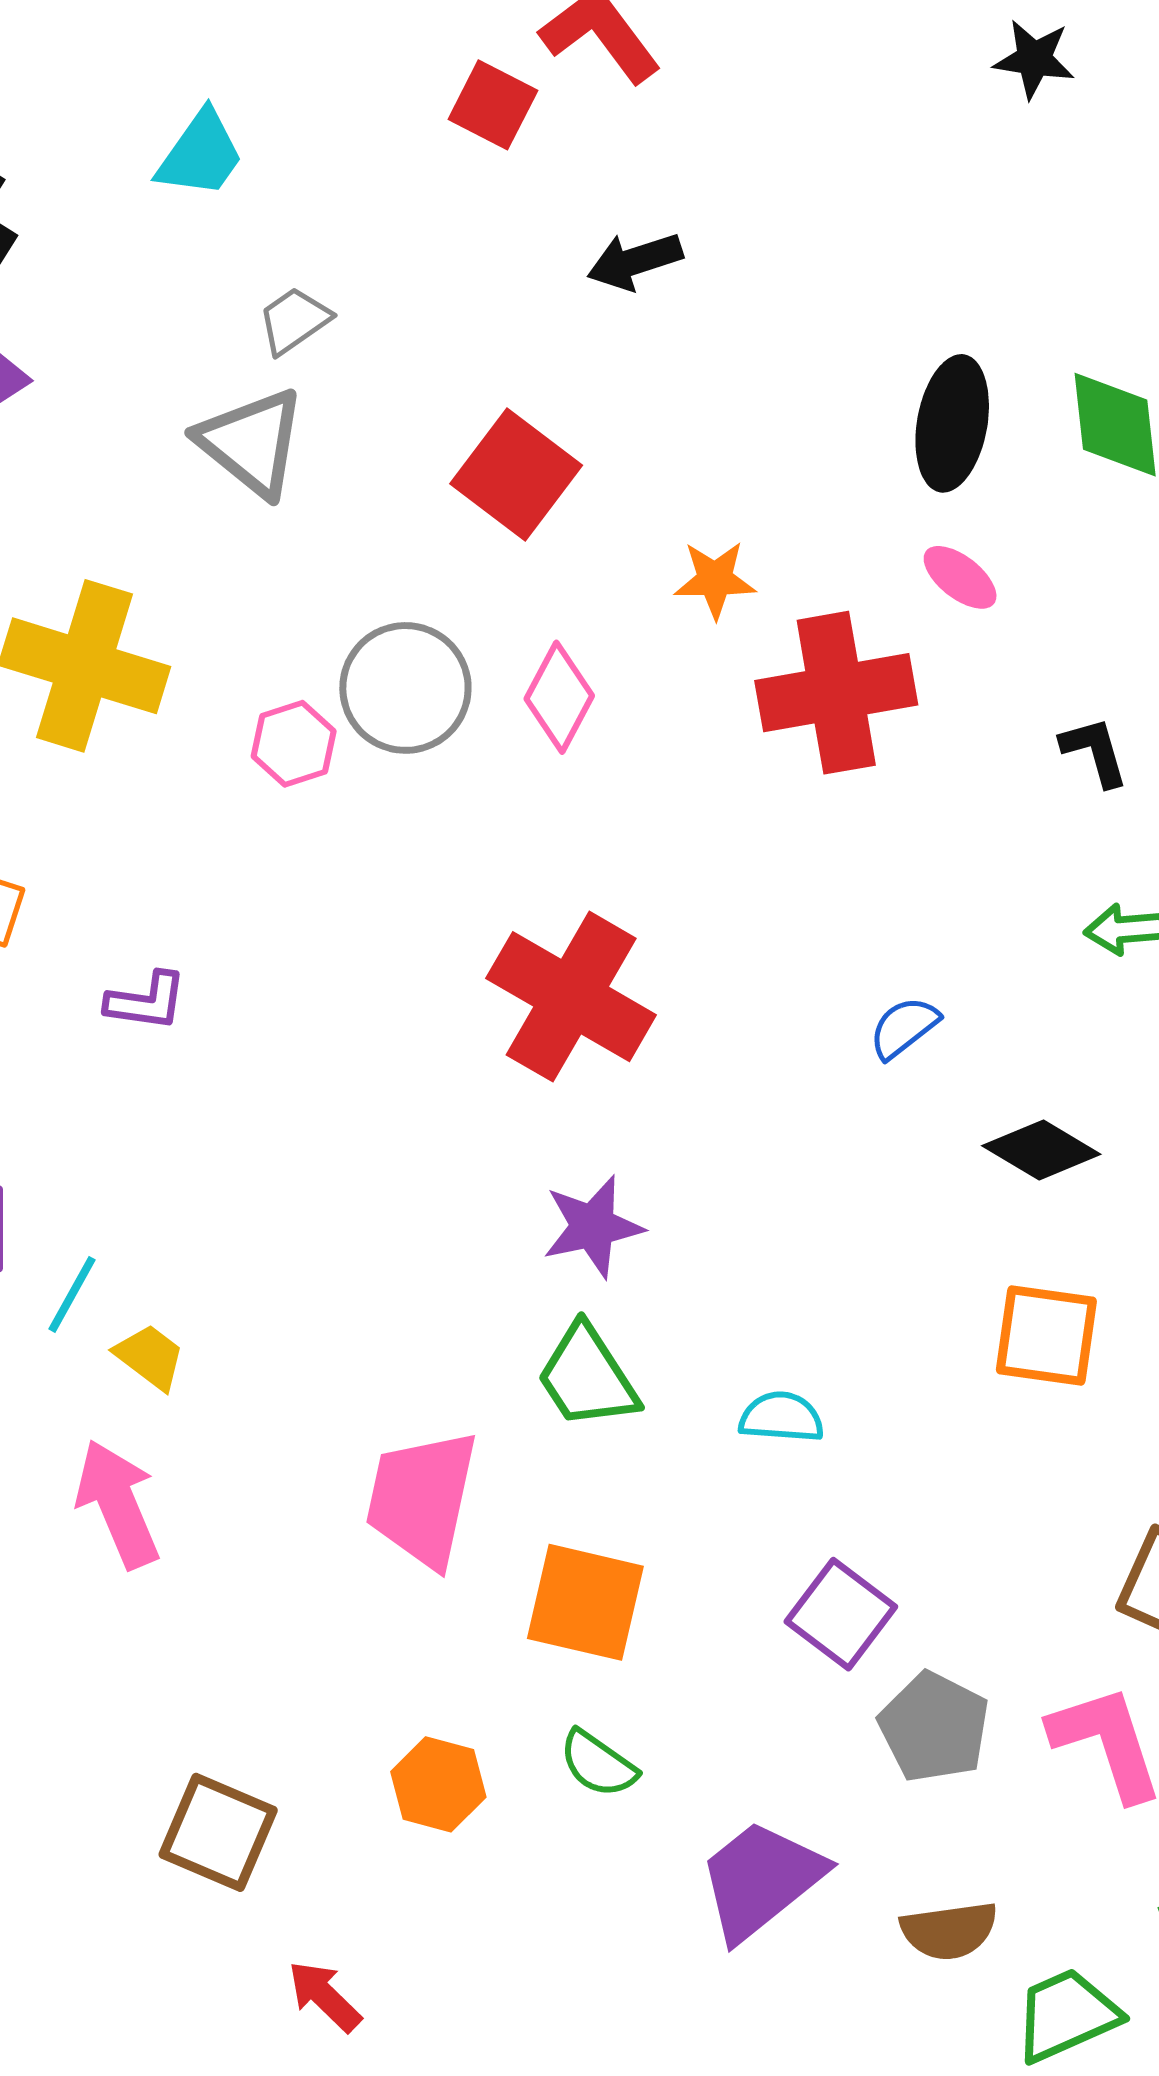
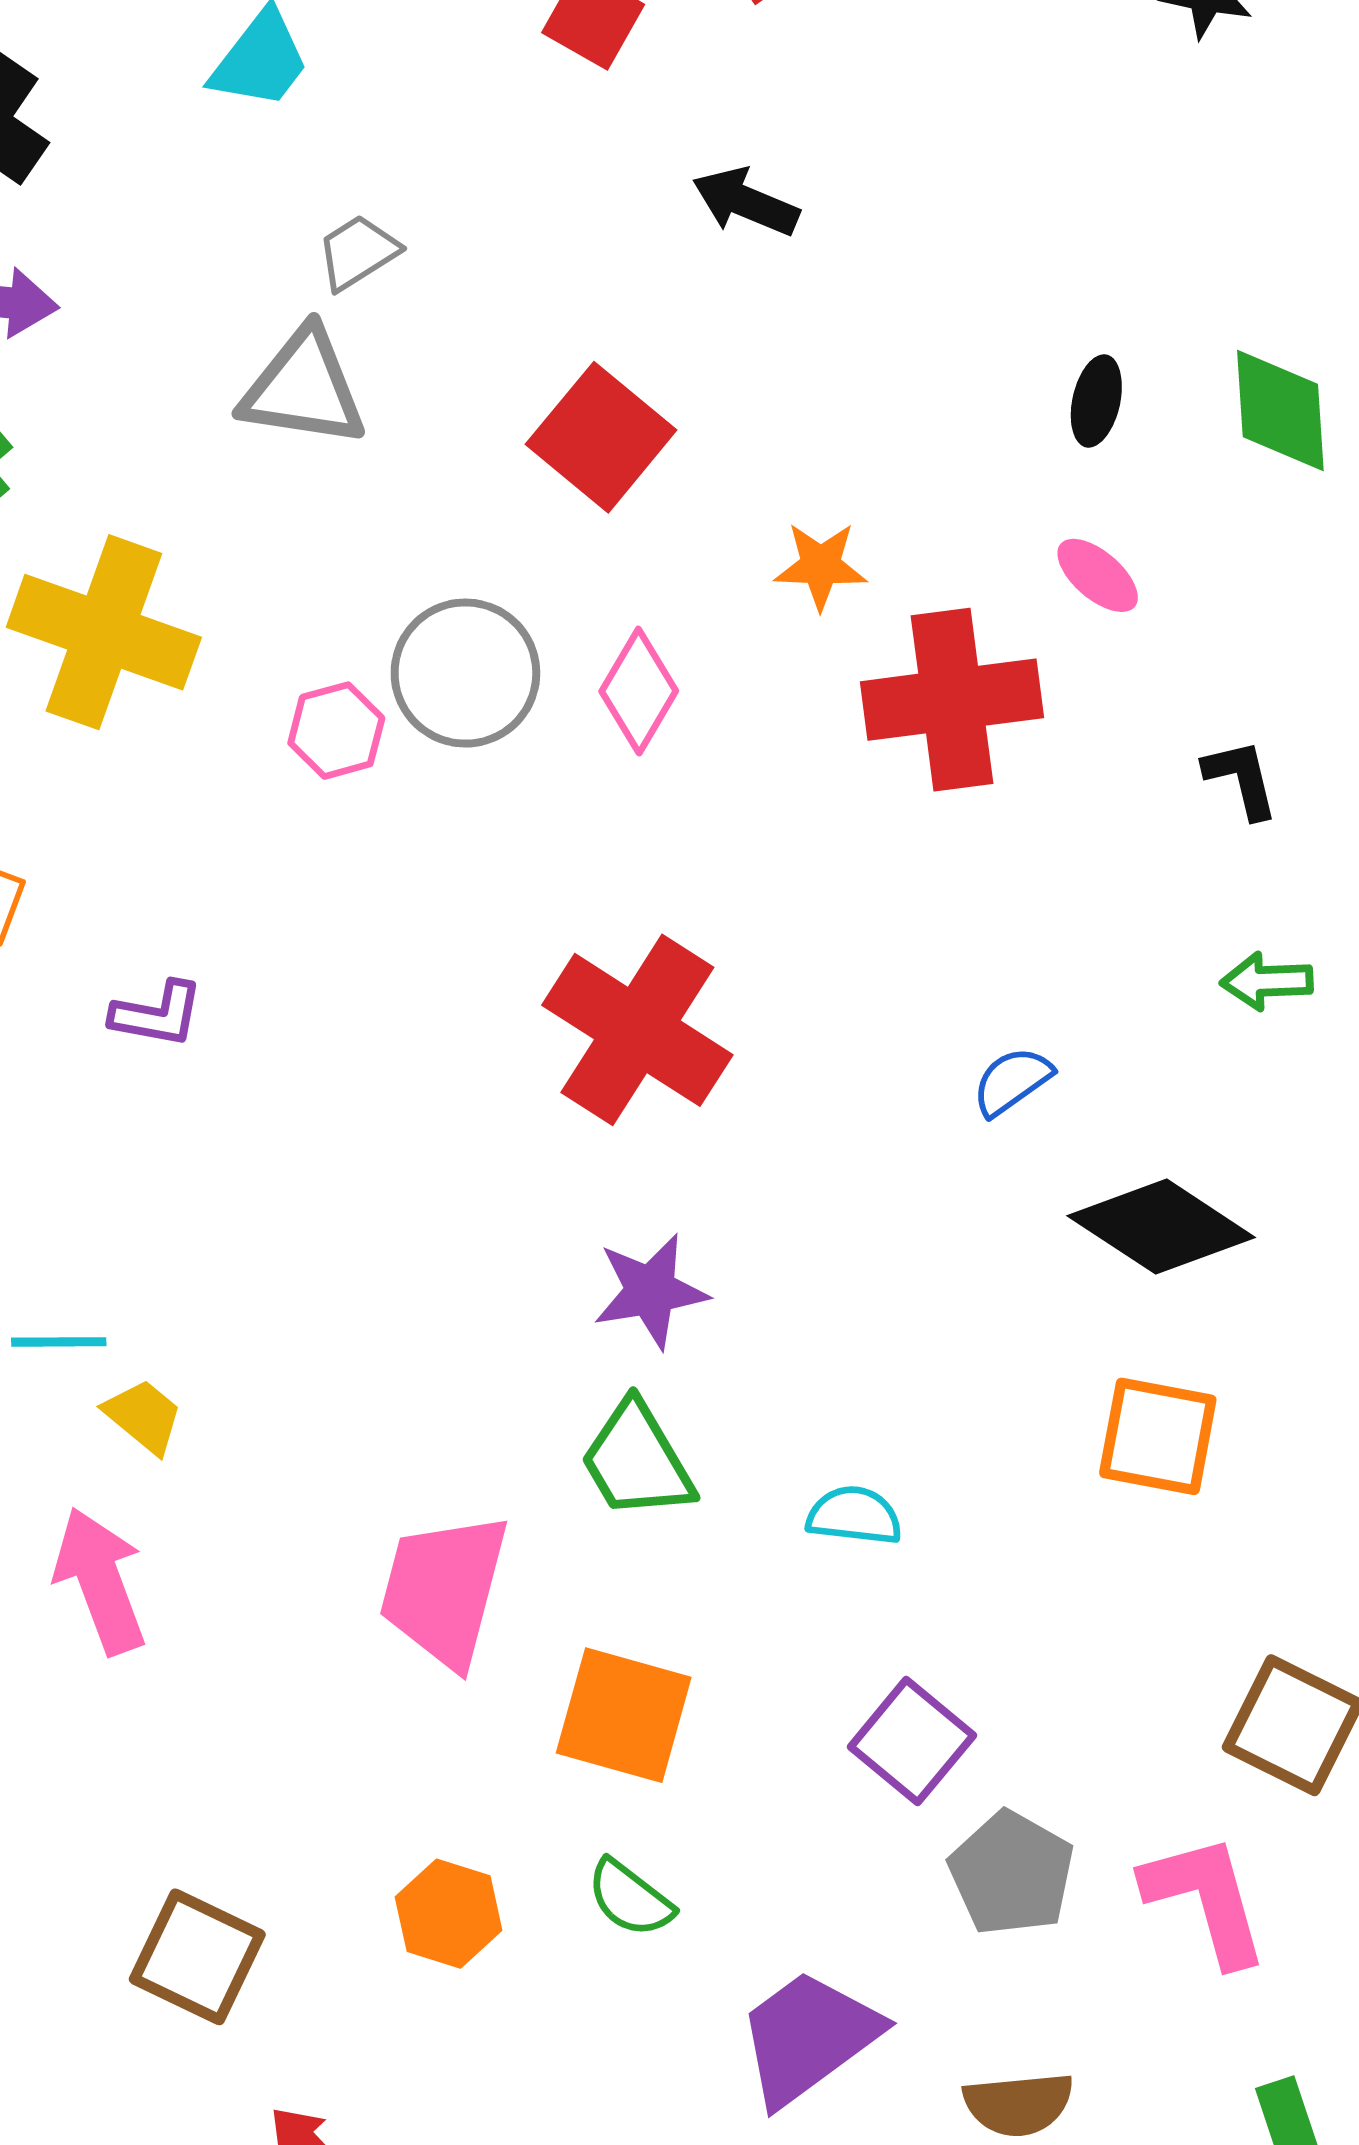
black arrow: (635, 261) -> (746, 202), turned 38
black ellipse: (952, 423) -> (1096, 401), size x0.6
gray triangle: (251, 442) -> (303, 388), turned -33
black diamond: (1041, 1150) -> (1161, 1227), size x1.4
cyan line: (72, 1294) -> (59, 1342), turned 58

